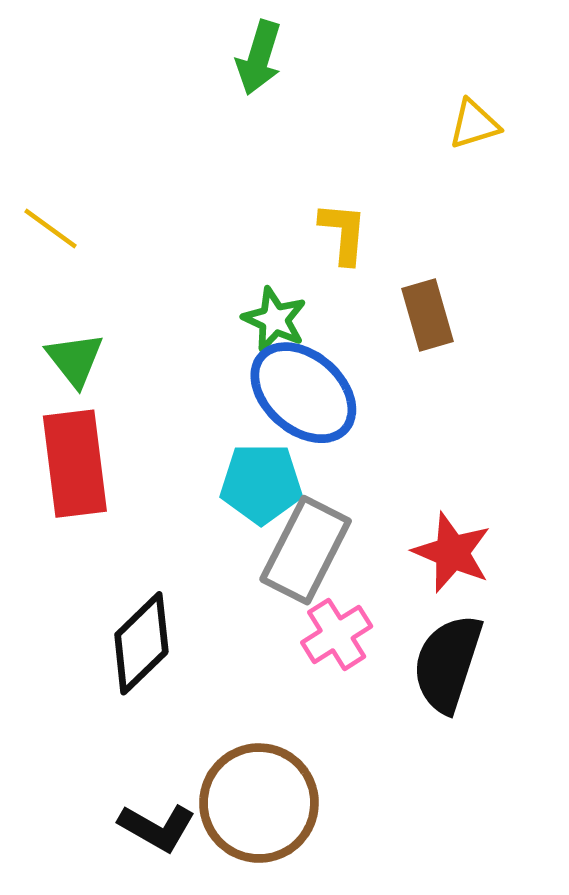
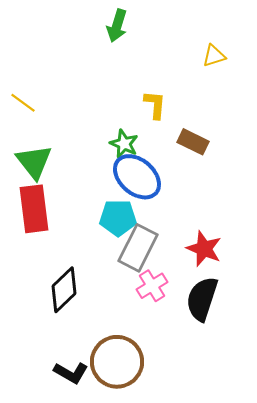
brown rectangle: (428, 315) -> (193, 142), turned -48
green triangle: (75, 359) -> (34, 162), size x1.4

